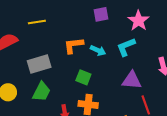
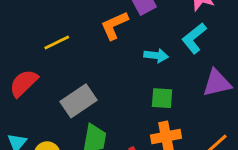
orange L-shape: (74, 45) -> (114, 25), moved
green square: (83, 77) -> (162, 98), moved

